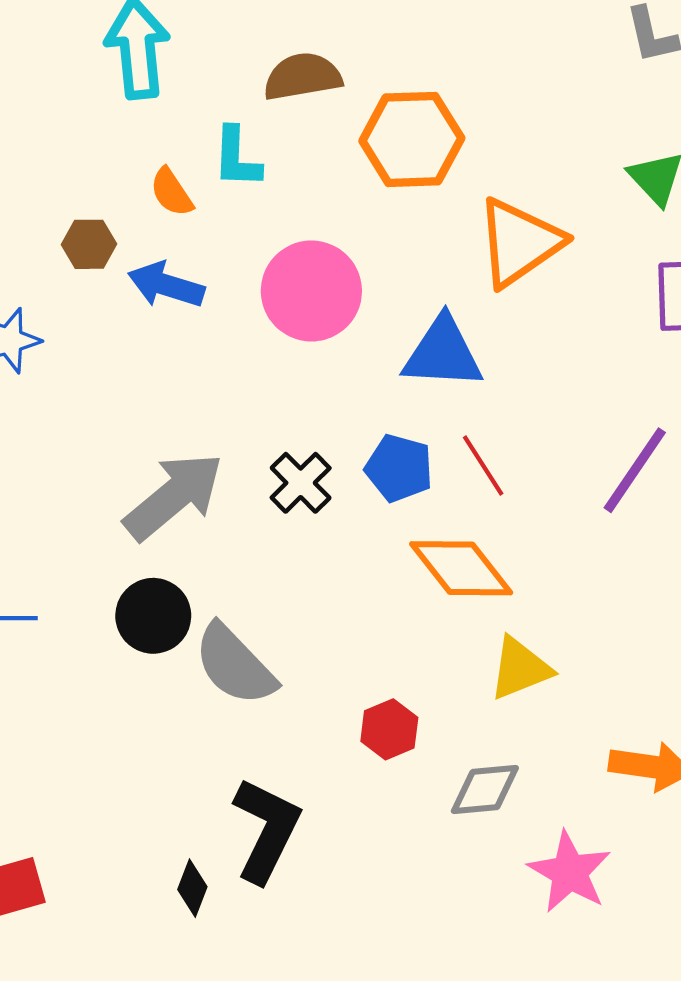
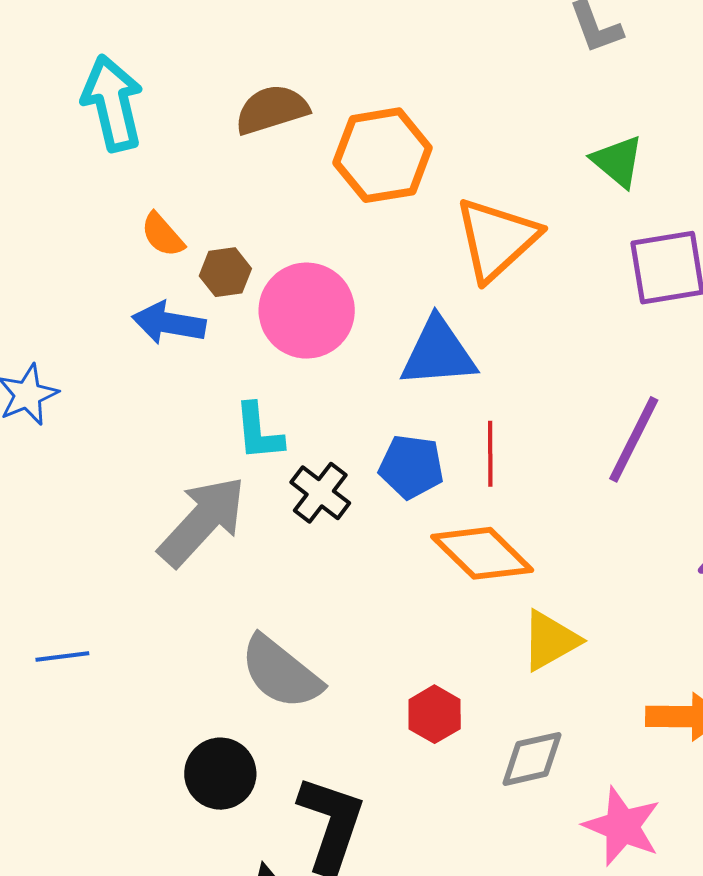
cyan L-shape: (237, 158) -> (259, 432), moved
brown hexagon: (89, 244) -> (225, 272), moved
red line: (483, 466) -> (490, 454), turned 40
black circle: (153, 616) -> (220, 774), moved

